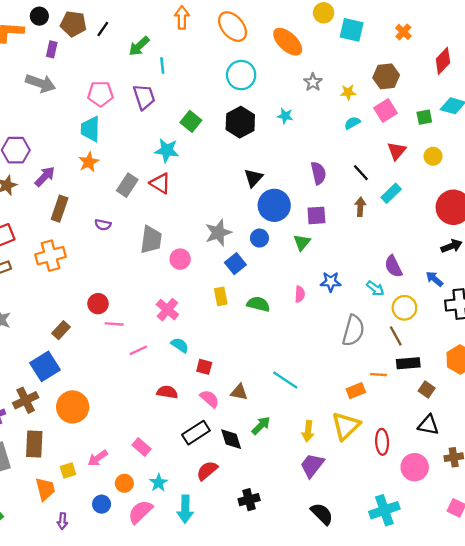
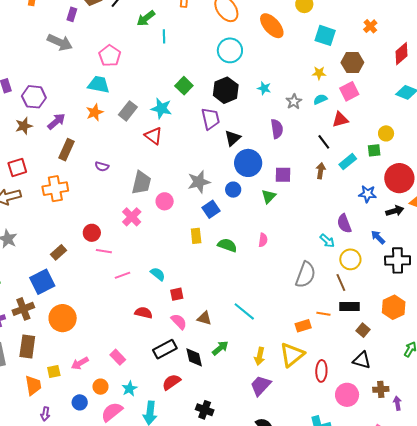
cyan square: (352, 30) -> (325, 35), moved
gray star: (313, 82) -> (294, 101), moved
pink pentagon: (100, 94) -> (110, 56), turned 30
purple trapezoid: (144, 97) -> (211, 119), moved
green square: (424, 117) -> (374, 150), moved
cyan trapezoid: (90, 129) -> (99, 85), turned 95
red triangle: (397, 151) -> (340, 120), moved, turned 30
purple semicircle: (318, 173) -> (277, 129), moved
gray rectangle: (127, 185) -> (128, 111), moved
blue star: (331, 282) -> (367, 194), moved
pink cross: (167, 310) -> (132, 217), moved
red square: (204, 367) -> (177, 294), turned -32
black cross: (249, 500) -> (205, 410), turned 30

